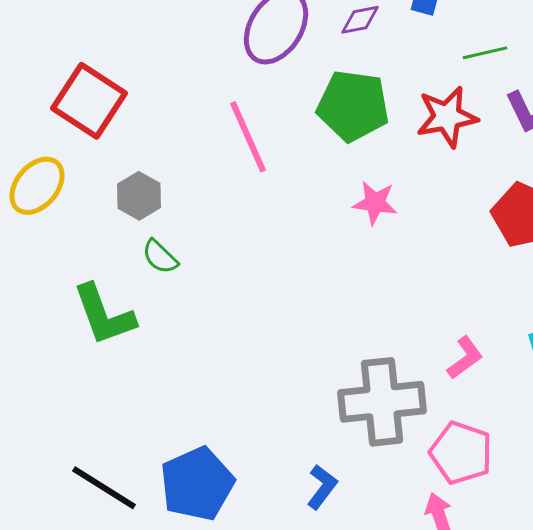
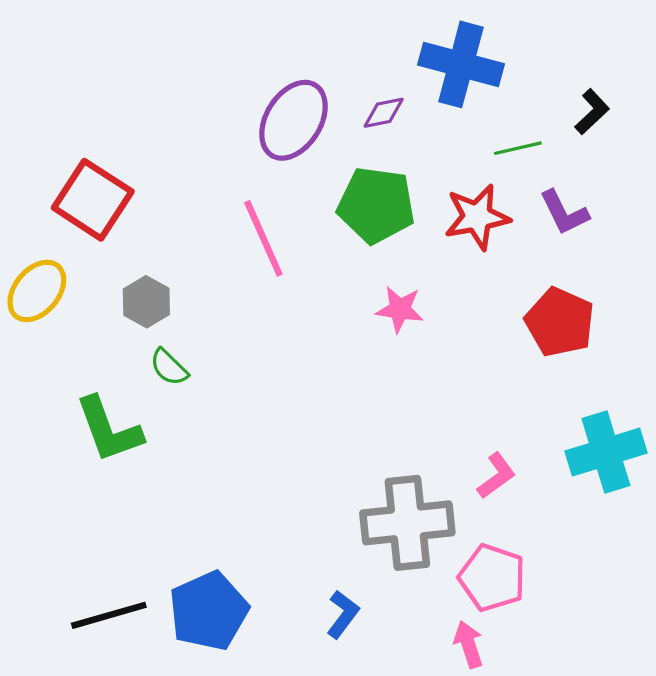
black line: (104, 488) -> (109, 615), turned -48

